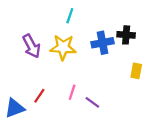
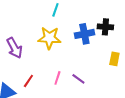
purple arrow: (32, 46) -> (14, 48), moved
purple line: (92, 102) -> (78, 79), moved

